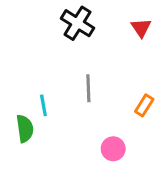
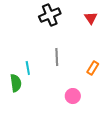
black cross: (78, 23) -> (50, 15), turned 35

